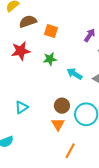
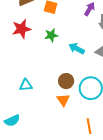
cyan triangle: (22, 107) -> (26, 85), turned 32
orange line: (70, 151) -> (89, 126), moved, turned -35

